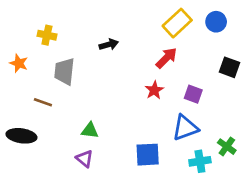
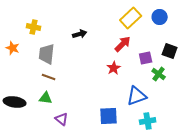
purple square: (193, 94) -> (146, 58), moved, turned -32
brown line: (43, 102) -> (49, 77), moved
green triangle: (90, 130) -> (46, 98), moved
green cross: (227, 147) -> (159, 74), moved

